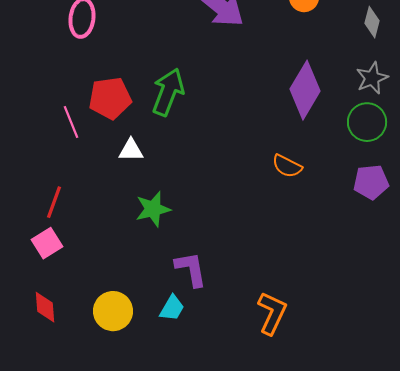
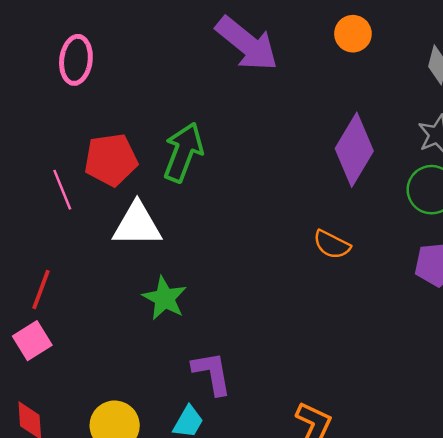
white triangle: (131, 150) -> (137, 225), size x1.6
green star: (153, 209) -> (165, 298), turned -30

